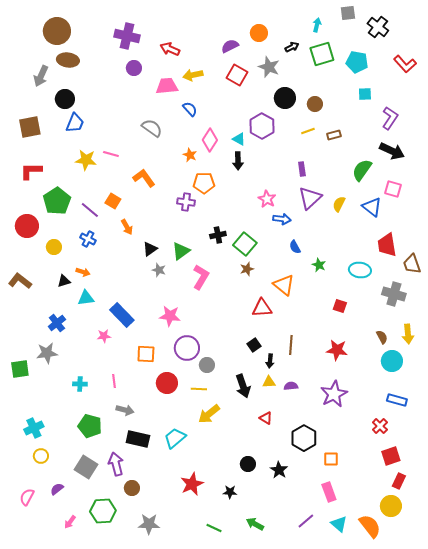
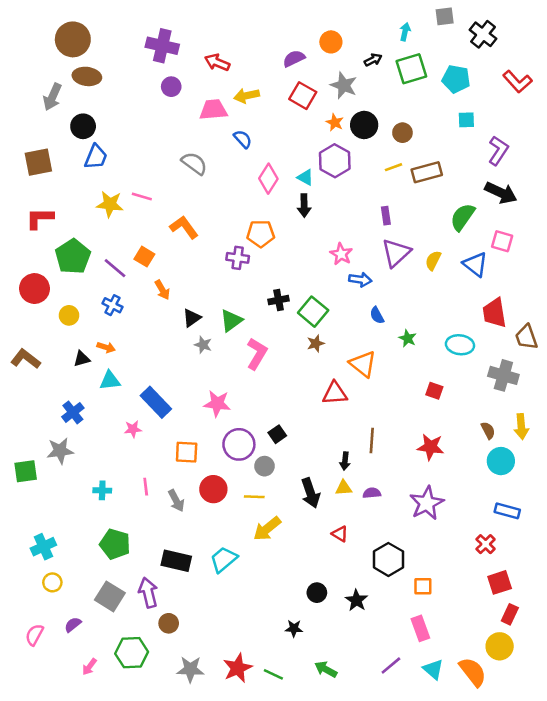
brown rectangle: (334, 135) -> (427, 172), size x1.6
orange star: (190, 155) -> (335, 122), moved
black square: (254, 345) -> (277, 434), moved
gray arrow: (125, 410) -> (176, 501), moved, turned 48
red star: (192, 484) -> (238, 668), moved

